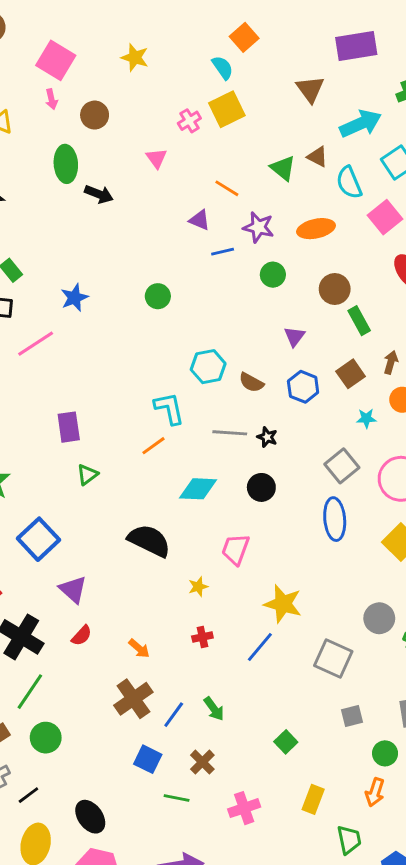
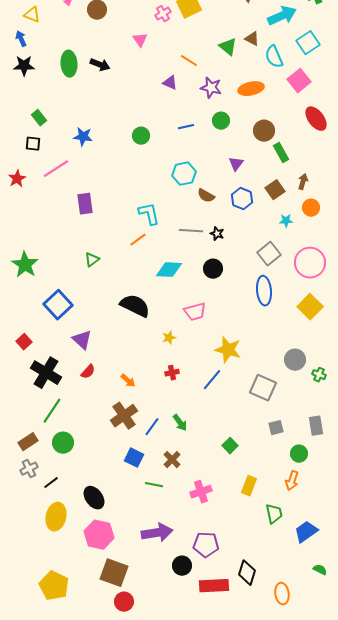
green ellipse: (66, 164) -> (69, 64), moved
blue line: (223, 252) -> (186, 127), moved
blue star: (74, 298) -> (83, 137), turned 30
cyan hexagon: (208, 367) -> (184, 174), moved
purple rectangle: (69, 427) -> (85, 204), moved
pink trapezoid: (235, 549) -> (195, 312), turned -125

